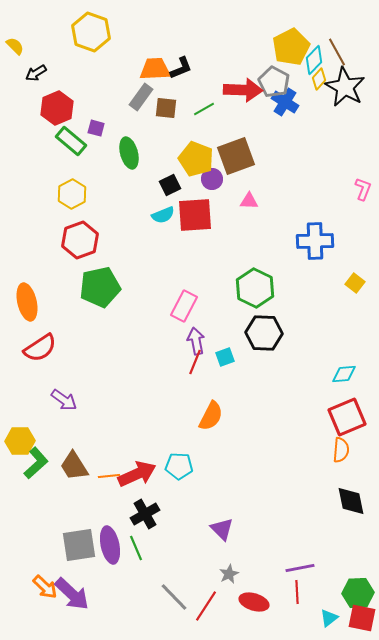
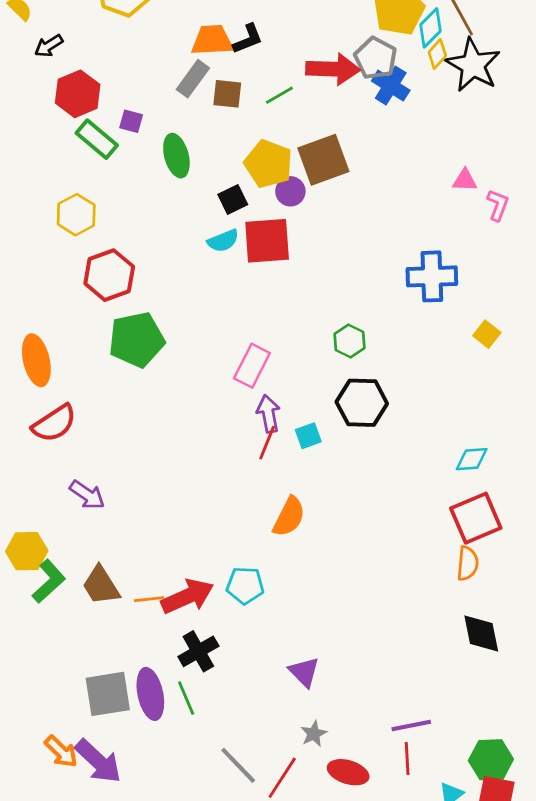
yellow hexagon: (72, 194) -> (76, 215), moved
pink triangle: (249, 201) -> (465, 180), moved
green hexagon: (255, 288) -> (349, 341), size x0.6

